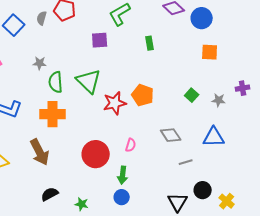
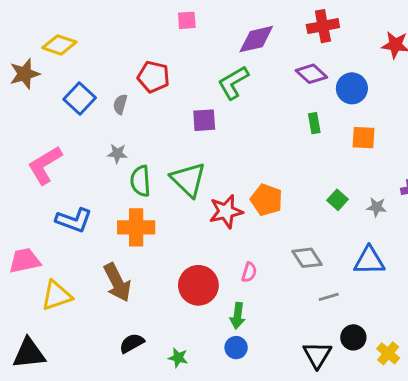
gray semicircle: (42, 18) -> (120, 104), moved
green rectangle: (150, 43) -> (314, 123), moved

